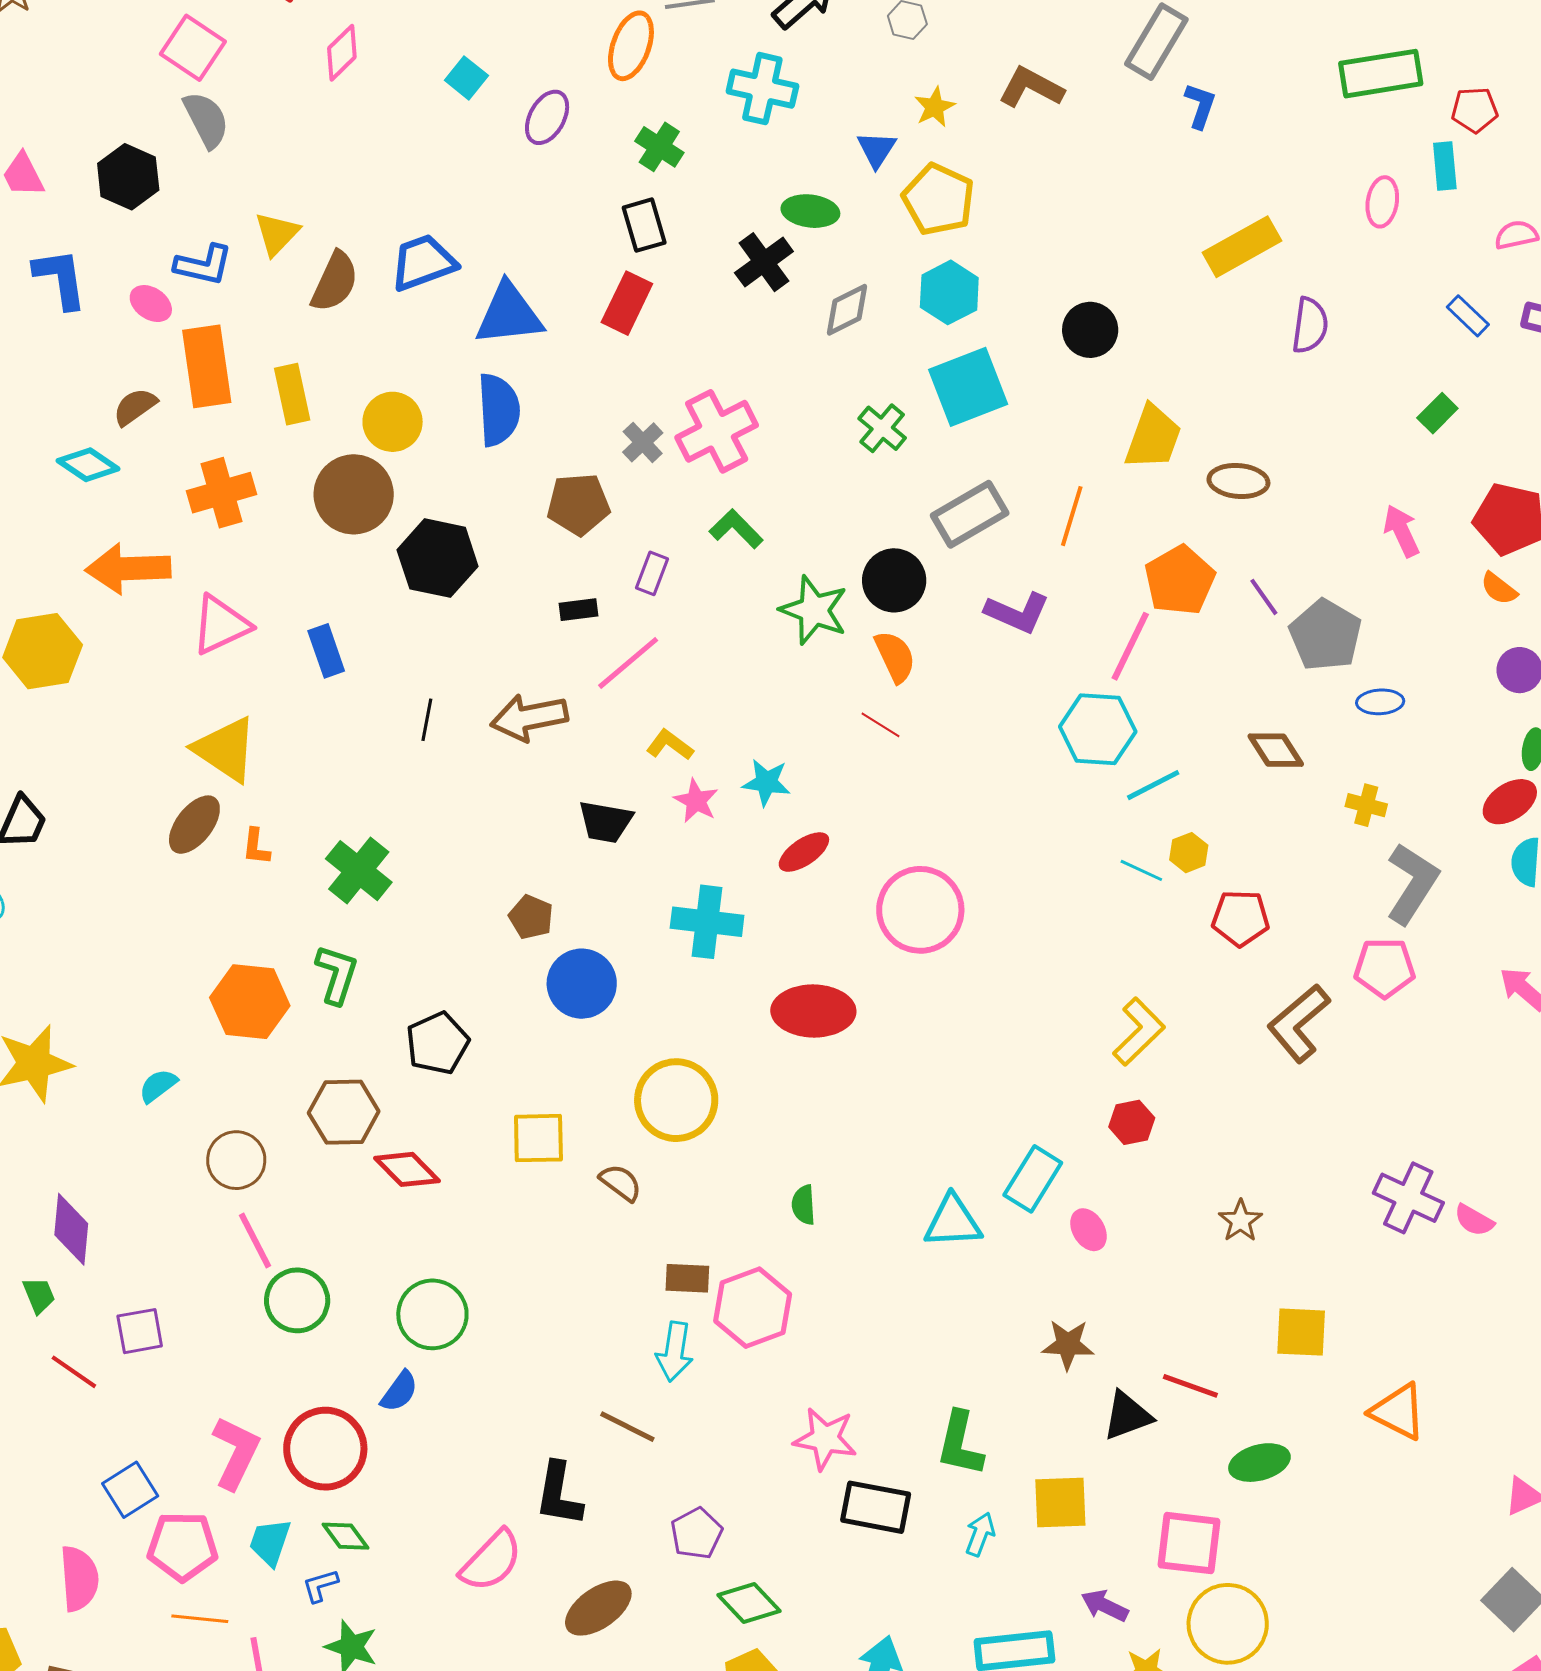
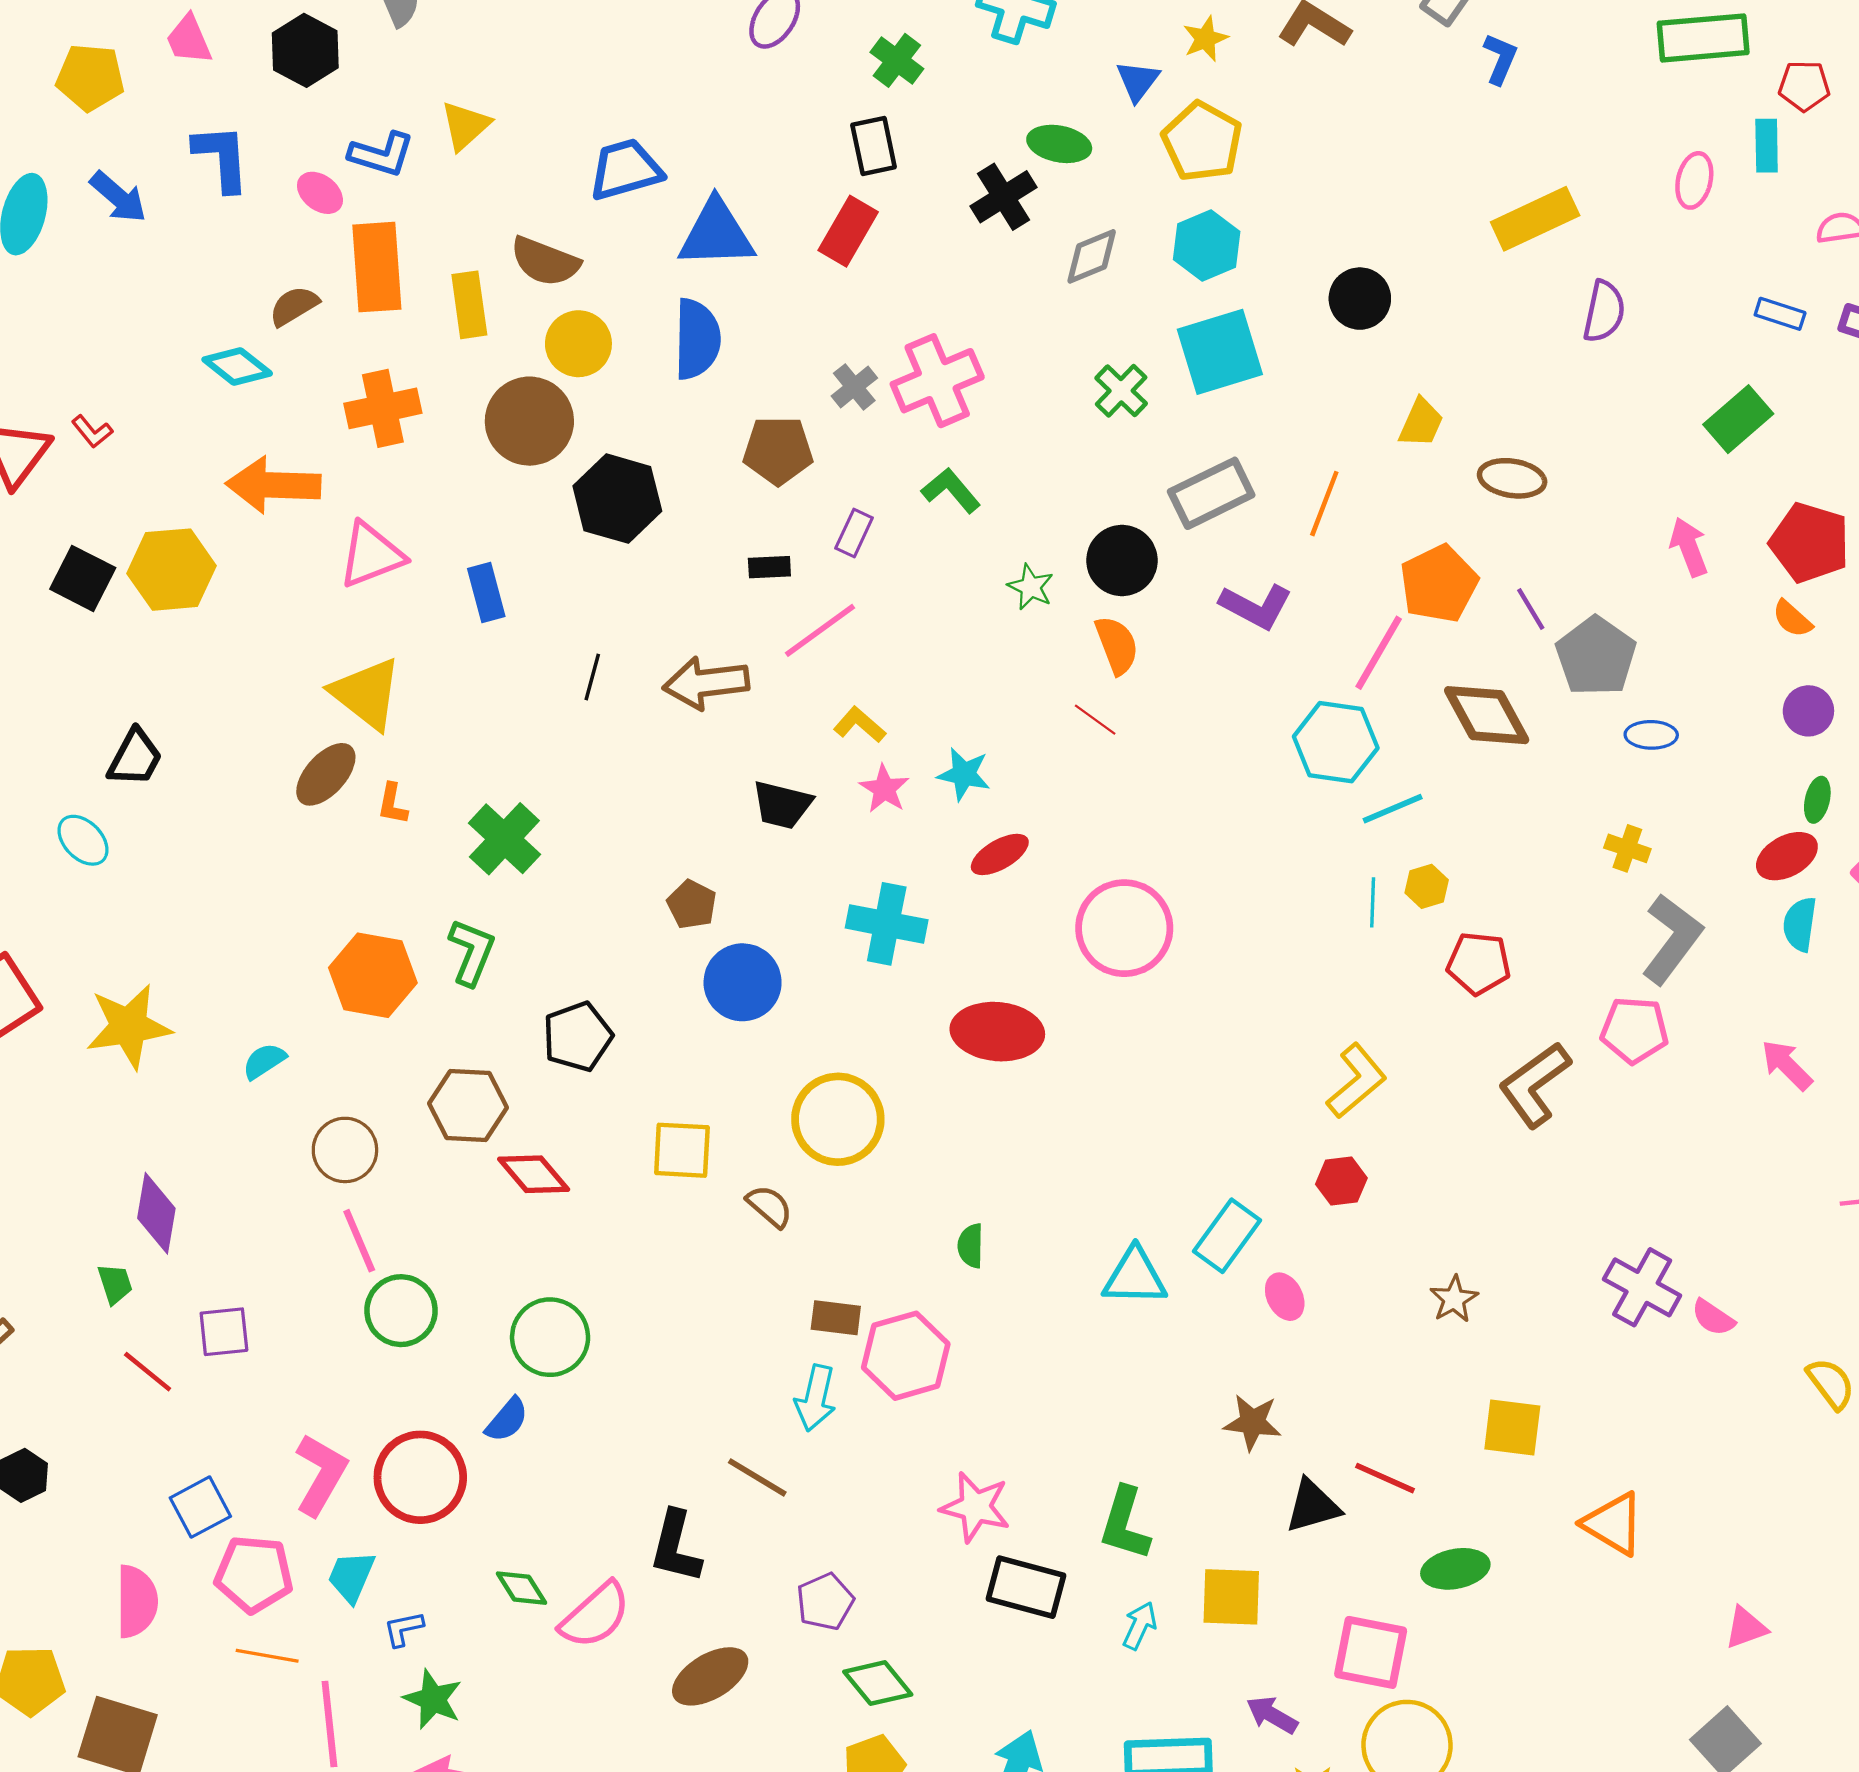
brown semicircle: (335, 282) -> (545, 262), moved, turned 82
blue rectangle: (1468, 316) -> (1780, 314), turned -30
green rectangle: (1437, 413) -> (1738, 419), size x1.5
yellow trapezoid: (1153, 437) -> (1421, 423), size x0.7
green star: (814, 610) -> (1031, 587), size x0.6
brown diamond: (1276, 750) -> (1487, 715), moved, size x1.4
cyan line: (1141, 870) -> (1373, 902), turned 63
green diamond: (346, 1536) -> (522, 1588), moved

